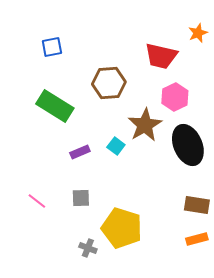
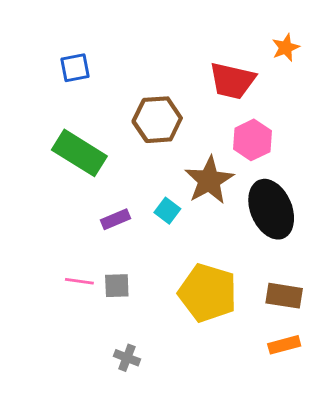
pink line: (37, 201) -> (79, 281), moved, turned -30
yellow pentagon: (122, 228) -> (208, 293), moved

